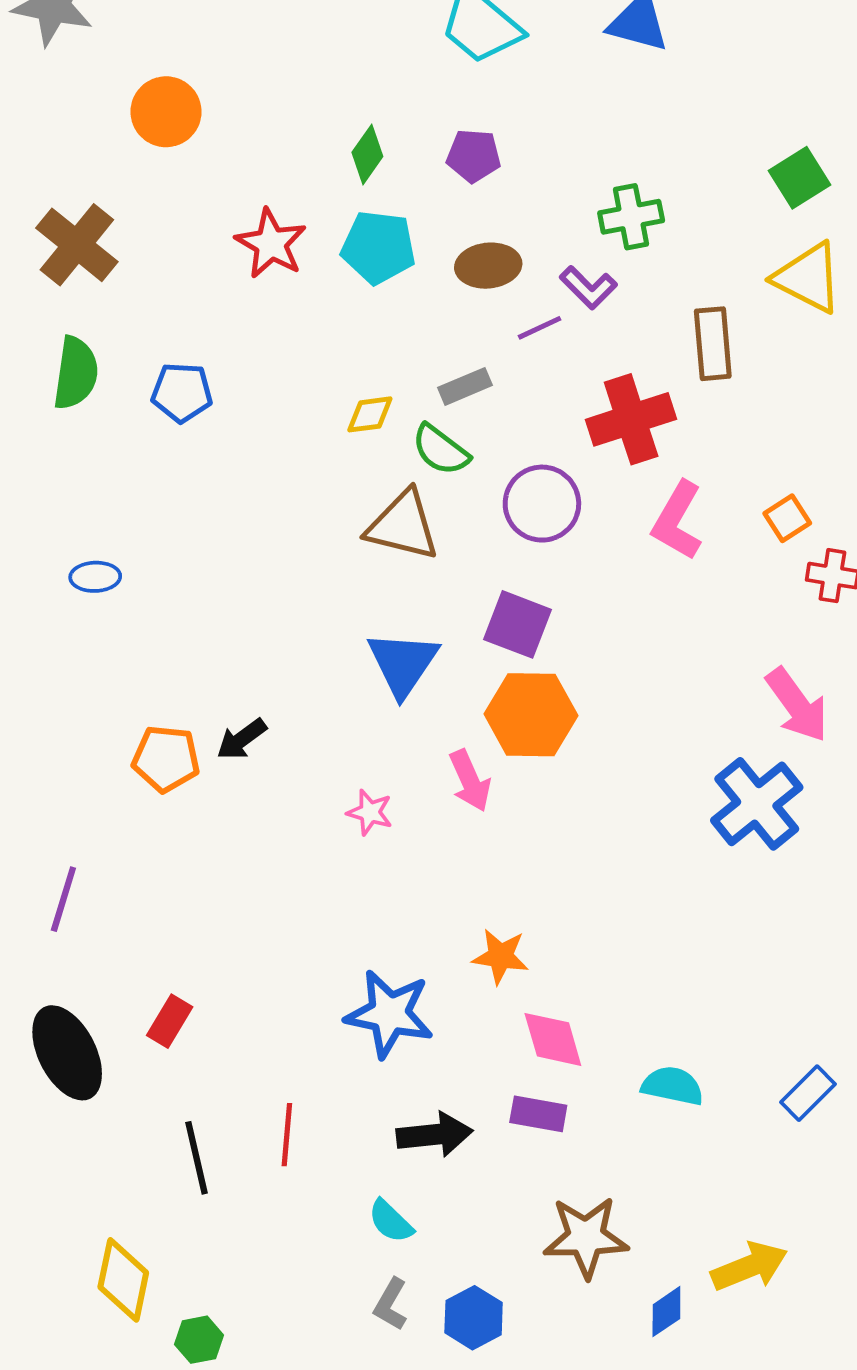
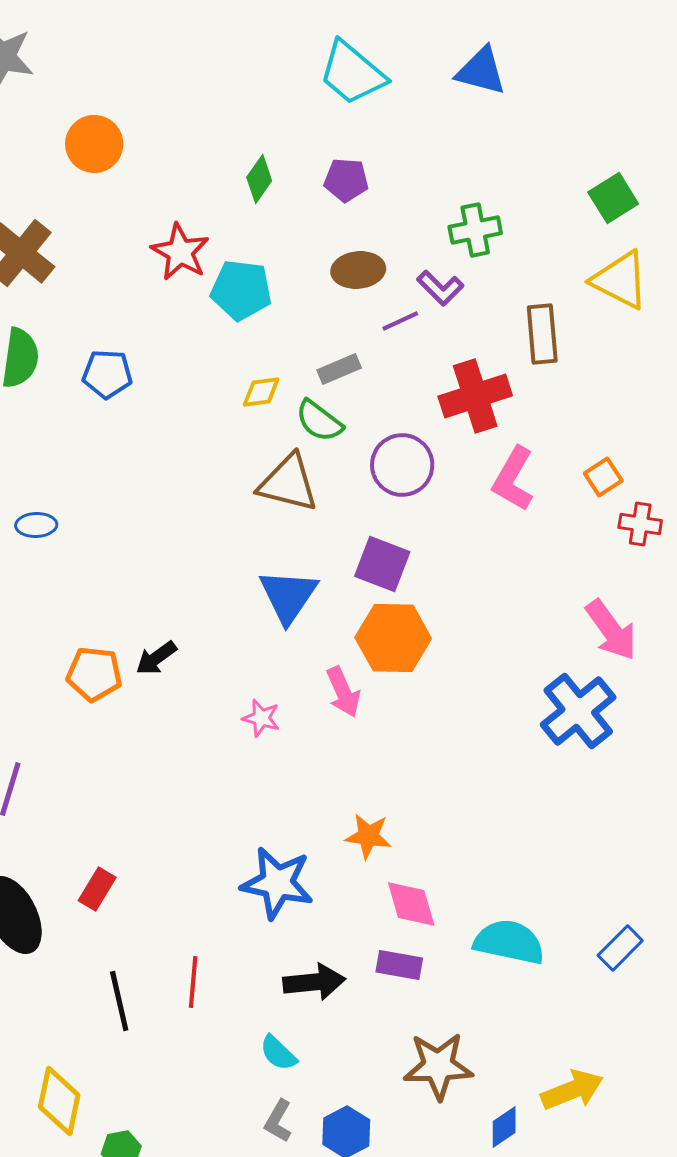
cyan pentagon: (378, 247) -> (241, 290), moved
cyan semicircle: (673, 1086) -> (509, 942), size x1.4

